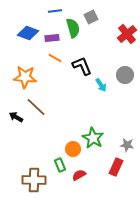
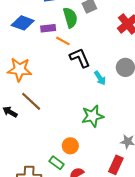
orange line: (55, 58) -> (63, 41), moved
green star: (93, 138) -> (93, 116), moved, turned 30
green rectangle: (60, 165) -> (57, 163), turned -32

